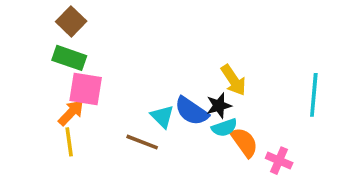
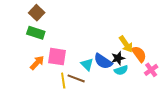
pink square: (86, 89) -> (57, 57), moved
yellow line: (69, 142) -> (63, 81), moved
orange semicircle: (244, 142) -> (139, 54), moved
pink cross: (279, 161) -> (151, 70), moved, turned 32

